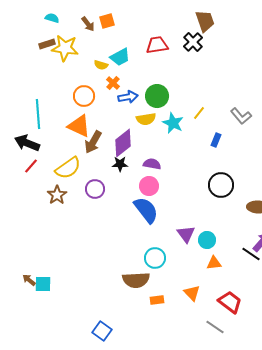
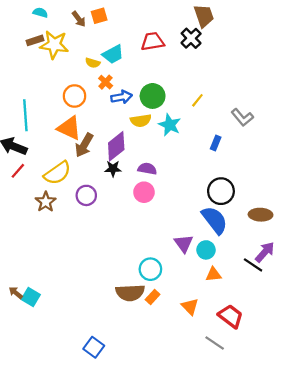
yellow line: (199, 113) -> (197, 100), moved
blue semicircle: (146, 210) -> (215, 220), moved
cyan square: (43, 284) -> (31, 297), turned 30
orange rectangle: (157, 300) -> (153, 297), moved, turned -40

